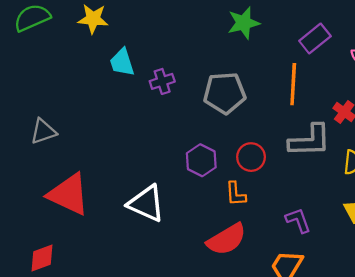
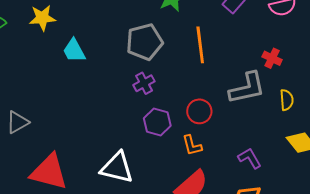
purple cross: (162, 81) -> (144, 83), moved
orange line: (293, 84) -> (200, 45), moved
gray pentagon: (225, 93) -> (145, 42), moved

